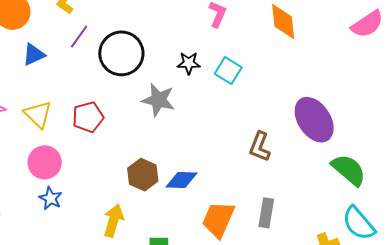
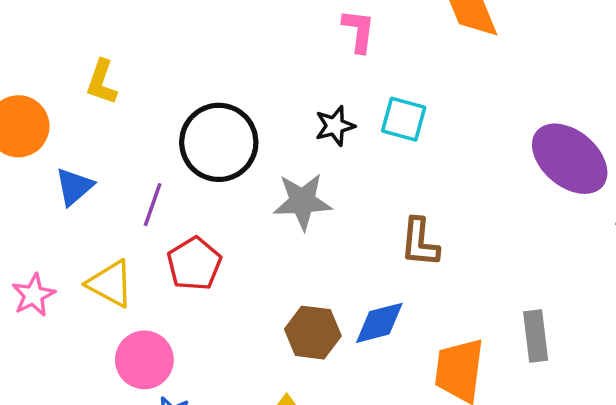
purple line: (79, 37) -> (153, 205), moved
brown L-shape: (260, 147) -> (420, 242), moved

